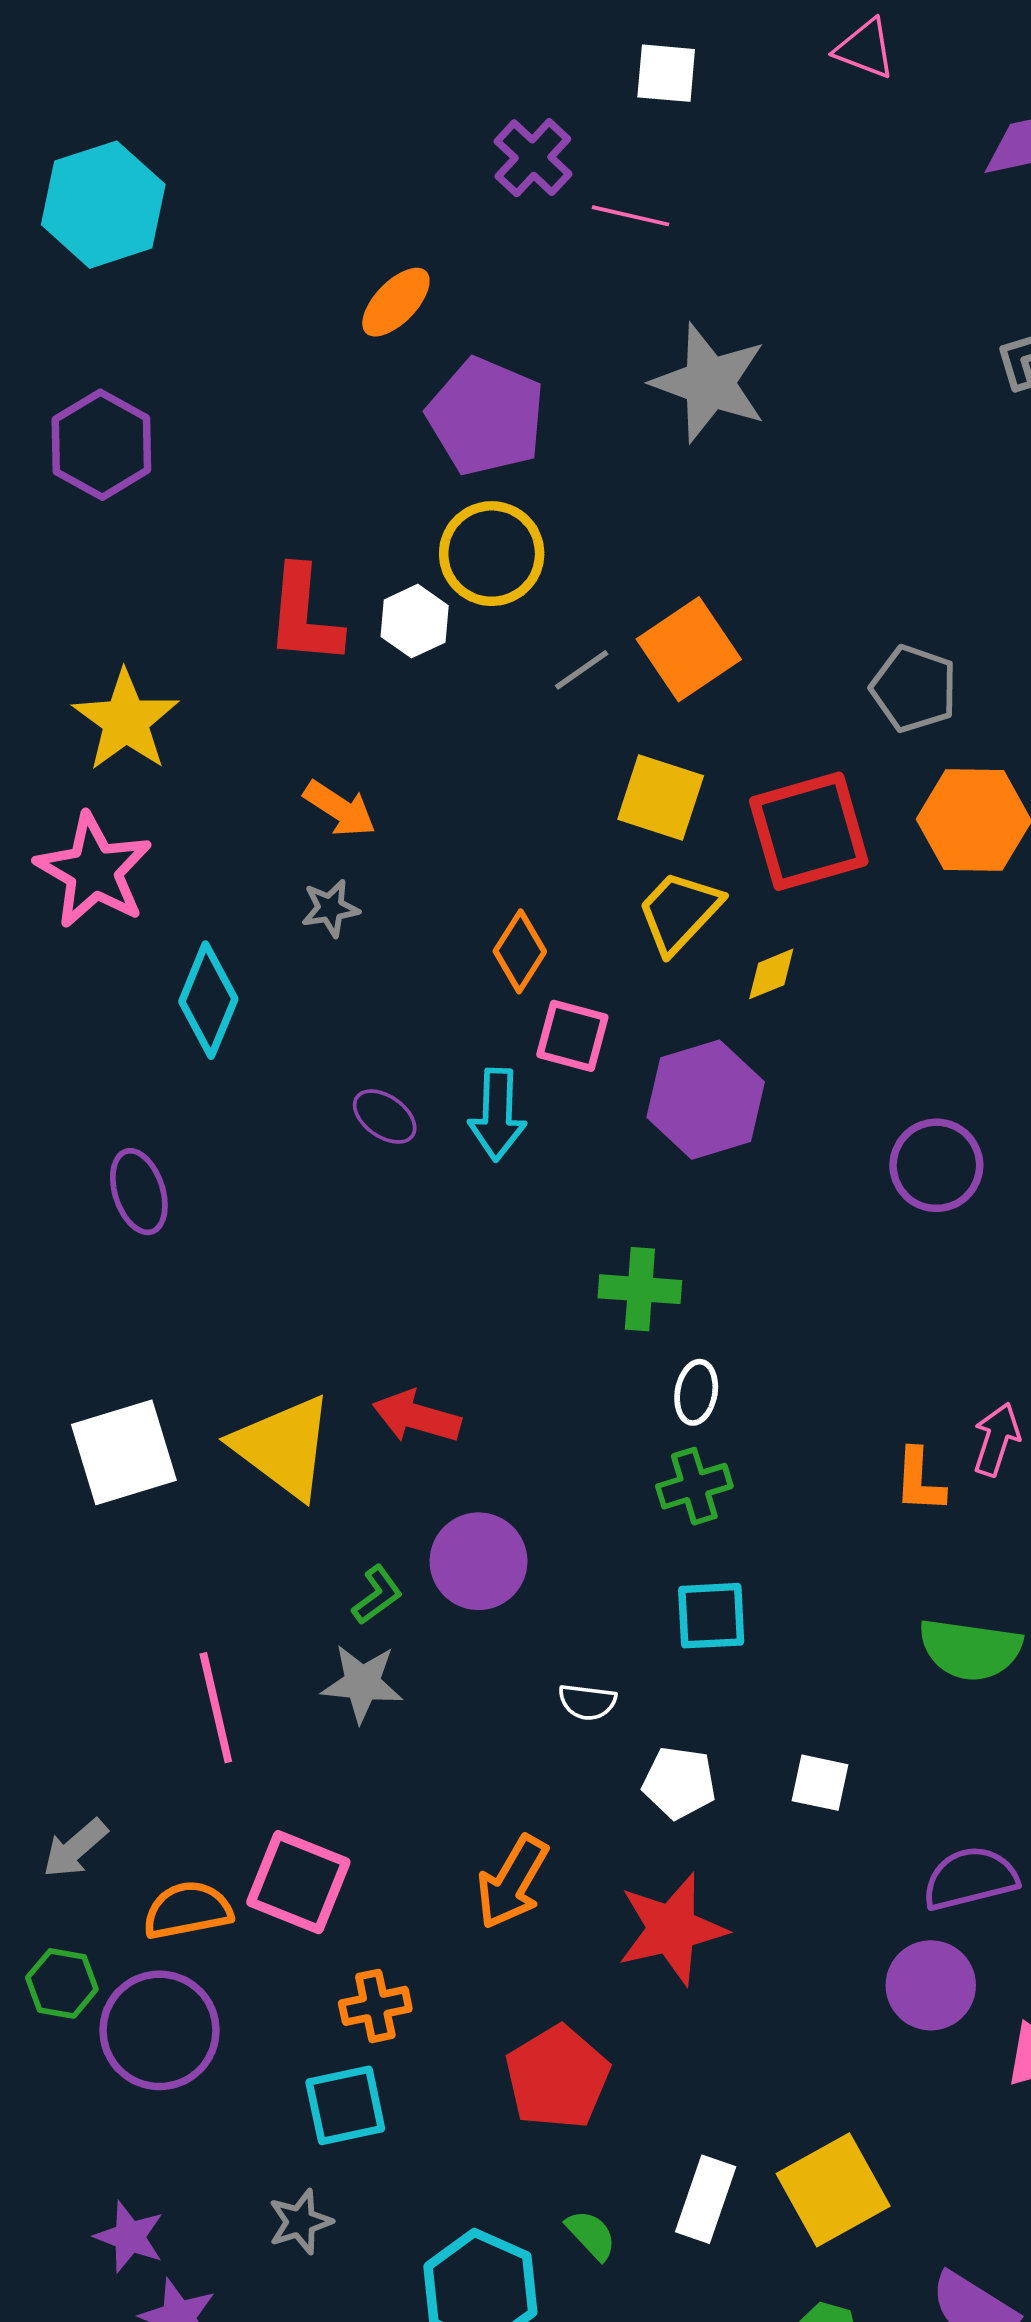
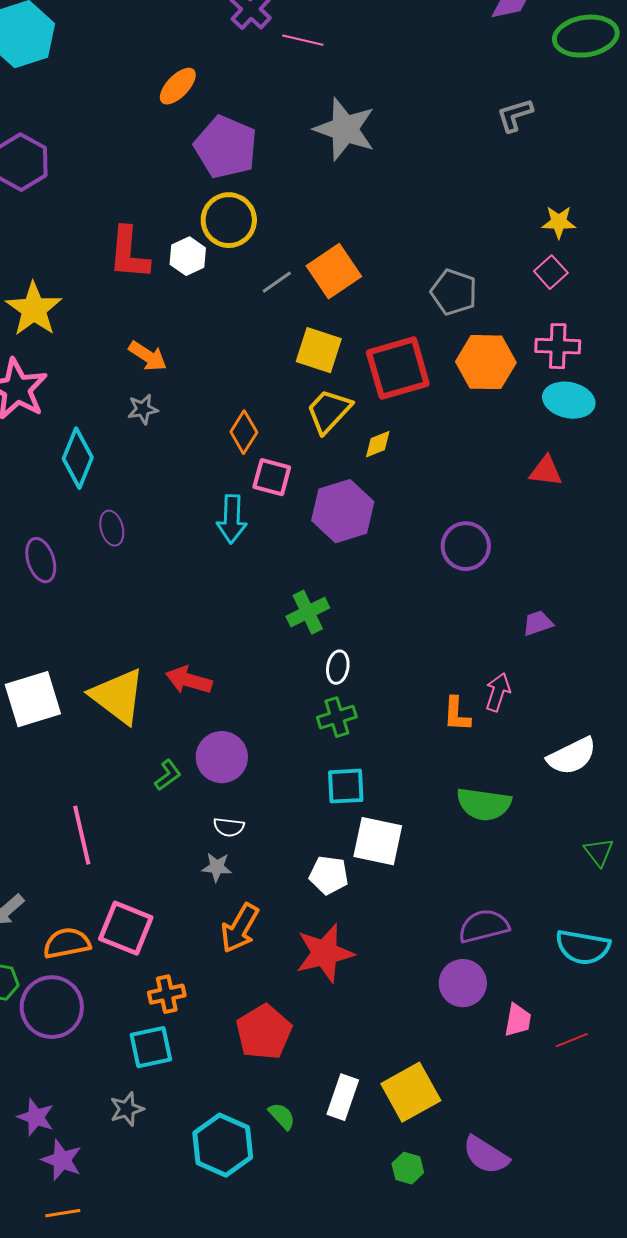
purple ellipse: (385, 1117) -> (112, 528), moved, turned 40
green cross: (640, 1289) -> (308, 612), turned -30
gray star: (362, 1683) -> (217, 867), moved, size x0.7
white semicircle: (587, 1702) -> (229, 827), moved
white square: (820, 1783) -> (378, 841), moved, size x1.6

